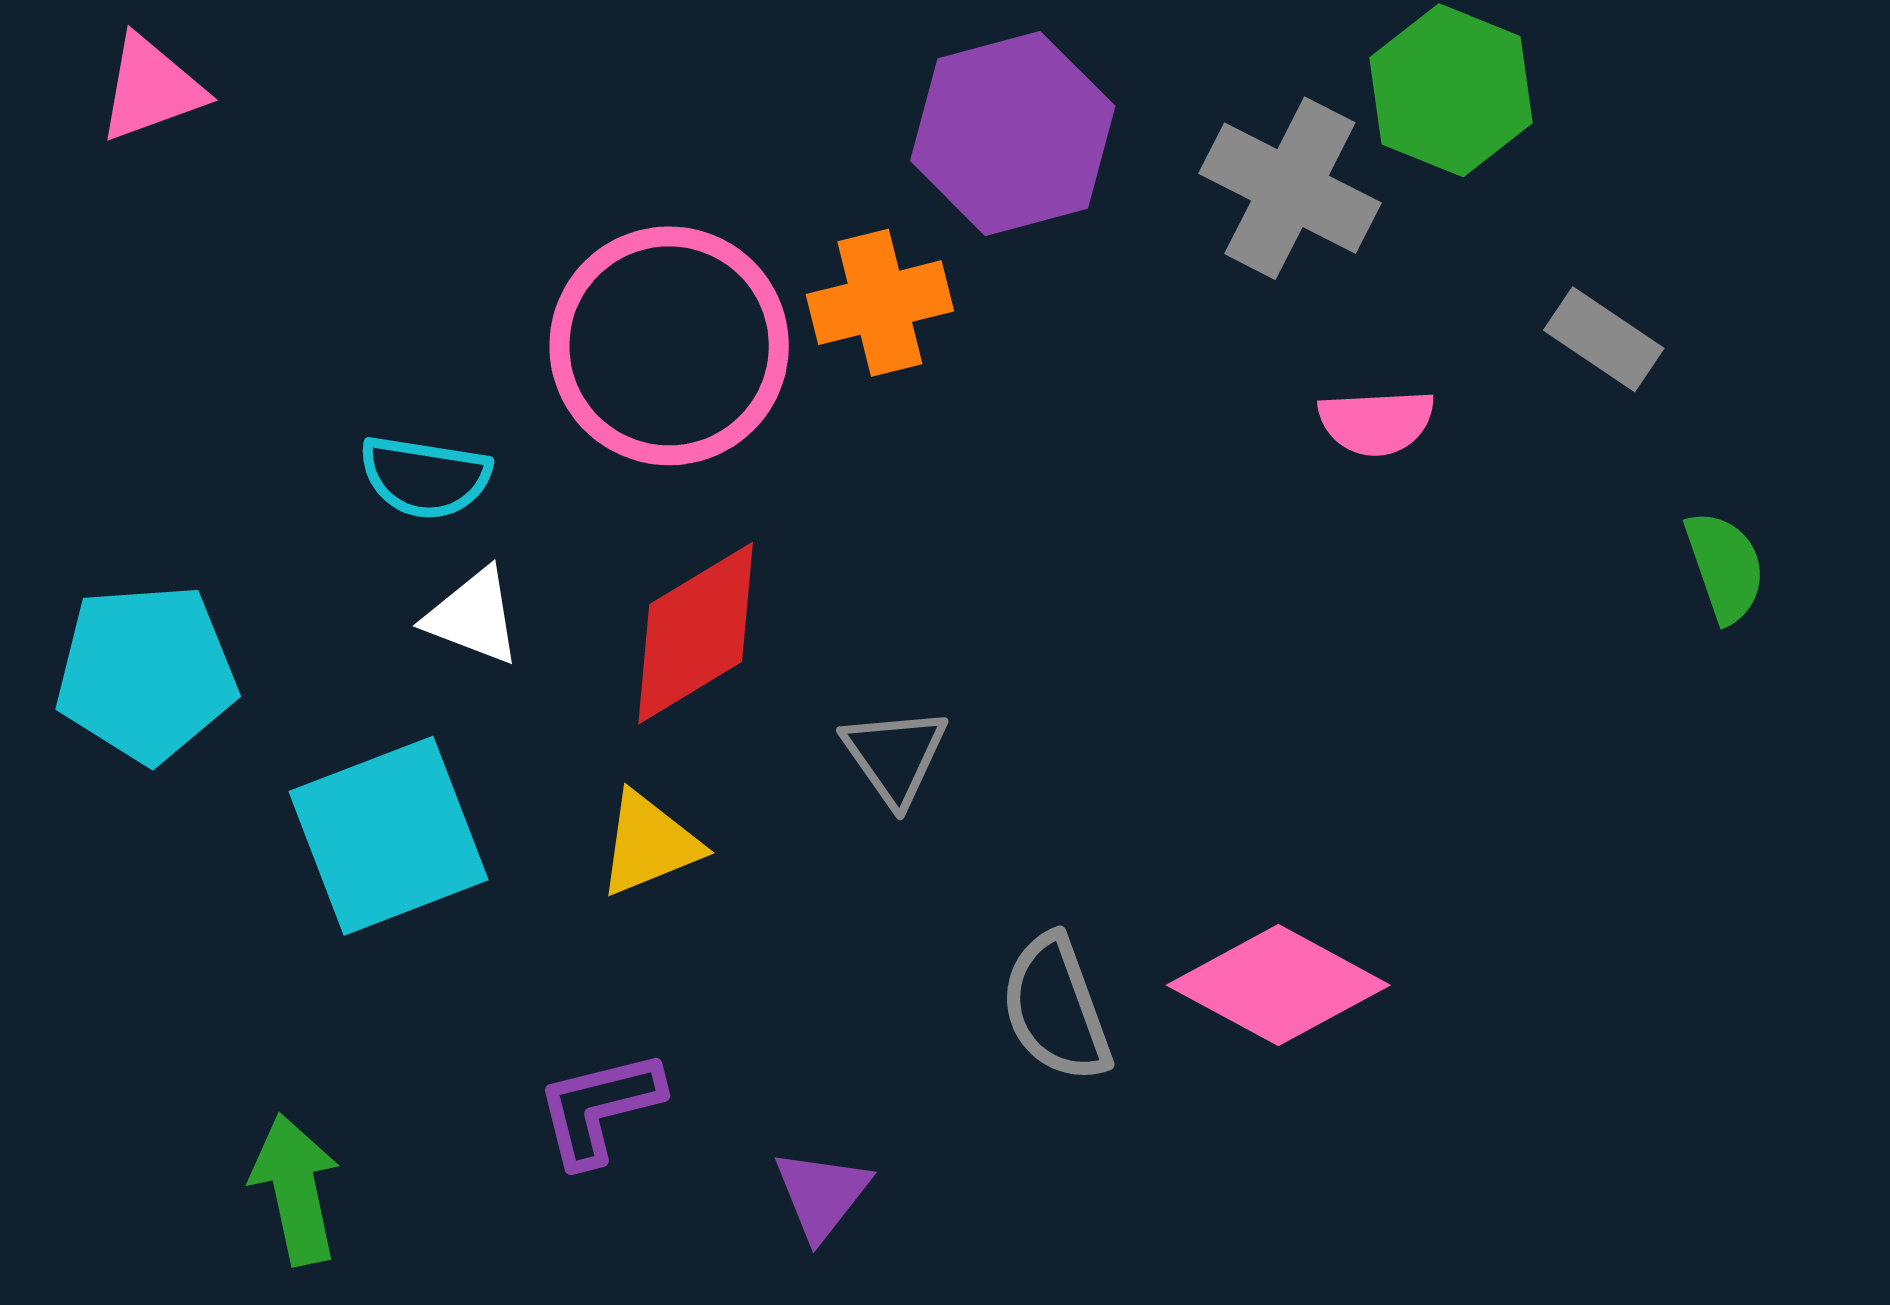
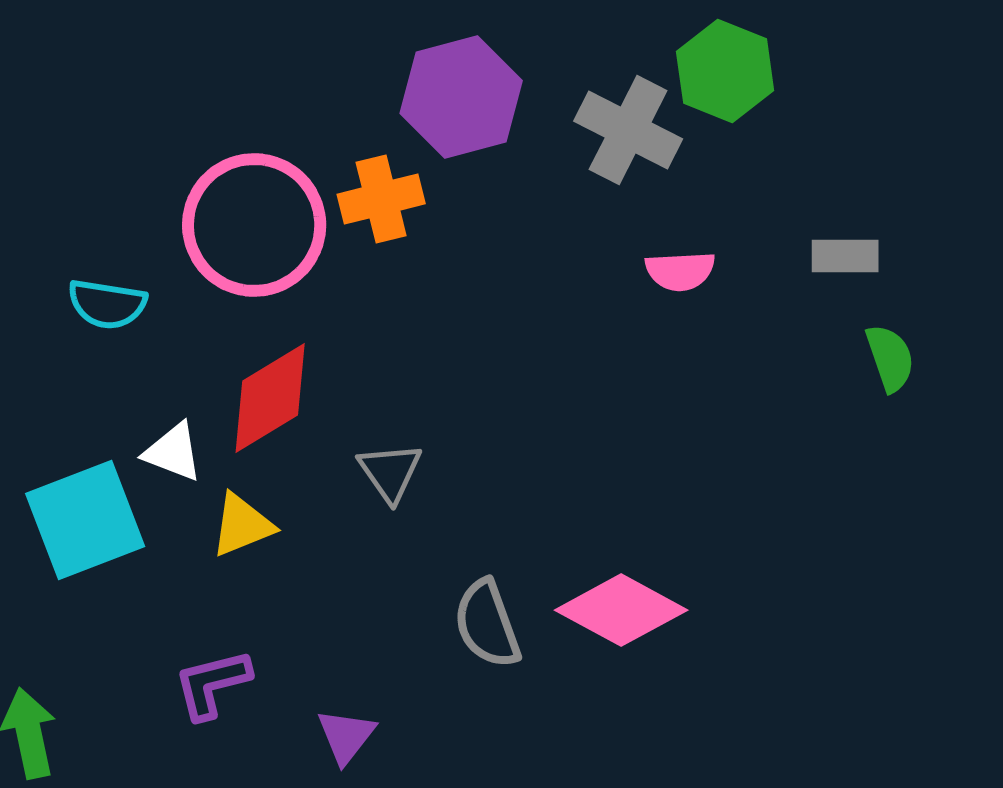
gray rectangle: (1604, 339) -> (845, 256), moved, turned -34
white triangle: (473, 617) -> (173, 452), moved

